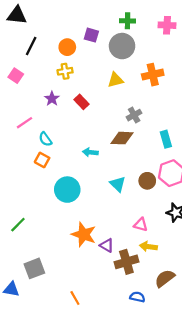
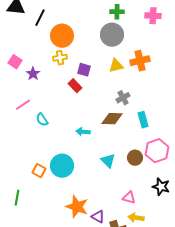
purple square: (91, 35) -> (84, 70), moved
black line: (31, 46) -> (40, 18), moved
orange circle: (67, 47) -> (62, 36), size x1.5
yellow triangle: (115, 80) -> (116, 66), moved
purple star: (52, 99) -> (33, 74), moved
cyan rectangle: (166, 139) -> (143, 120), moved
orange square: (42, 160) -> (39, 171), moved
green line: (18, 225) -> (17, 198), turned -35

